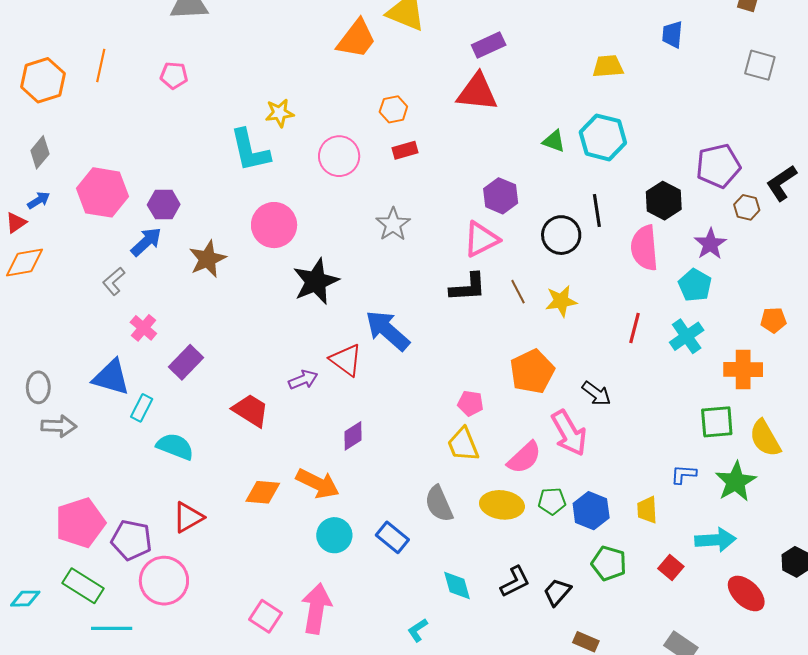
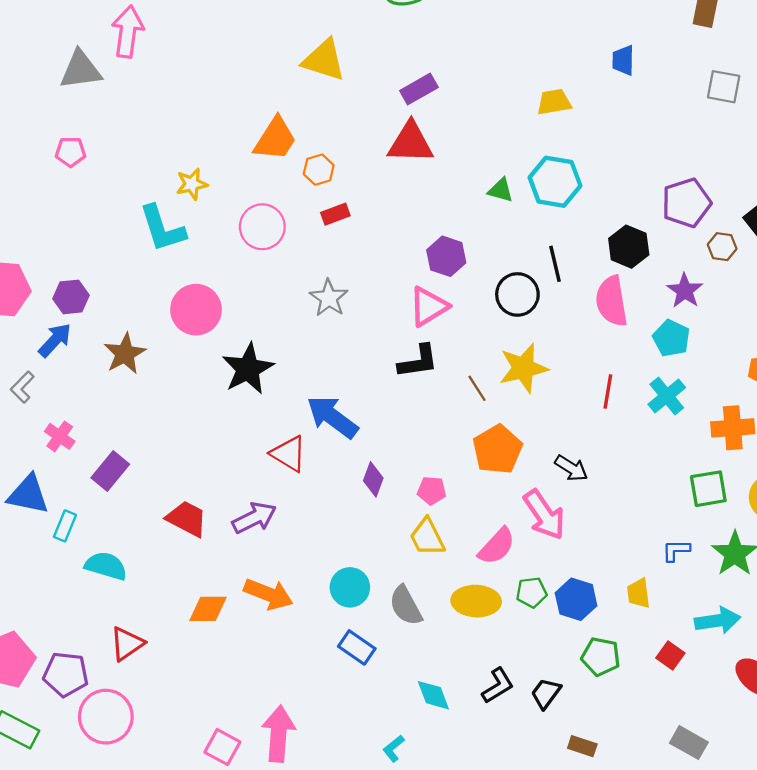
orange trapezoid: (356, 39) -> (275, 139), moved
brown line: (518, 292) -> (477, 388), moved
yellow star: (561, 301) -> (523, 368), size x1.4
purple arrow: (303, 380) -> (254, 518), moved, size x1.4
purple diamond: (353, 436) -> (373, 479), moved, turned -32
cyan circle: (334, 535) -> (350, 587), moved

